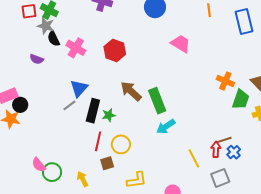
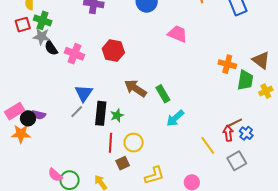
purple semicircle: (37, 59) -> (39, 115), moved
green rectangle: (157, 101) -> (163, 94), size x0.7

